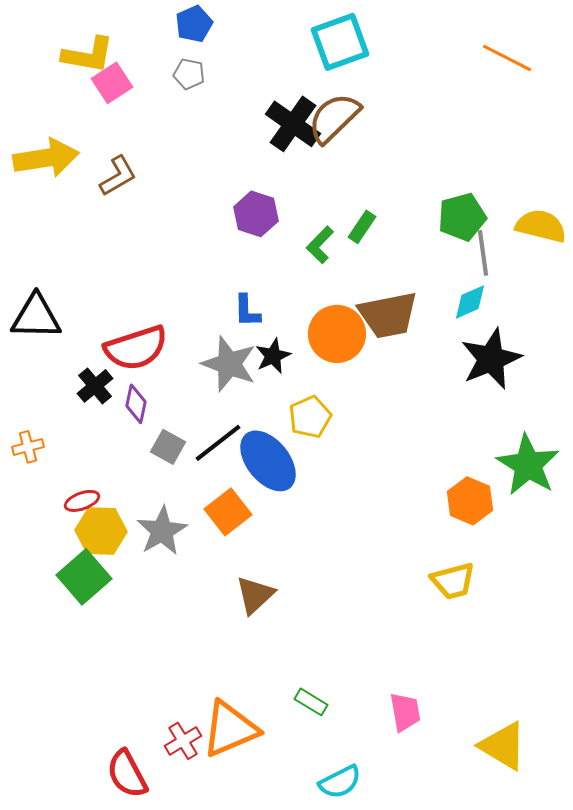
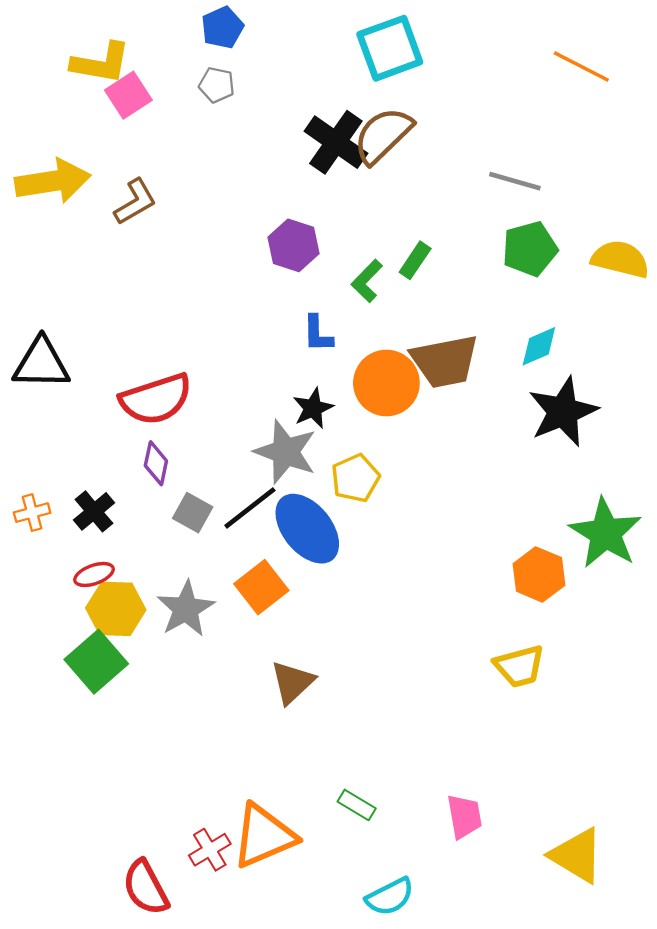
gray line: (483, 253) -> (515, 181), moved, turned -66
blue L-shape: (247, 311) -> (318, 334), moved
gray star: (229, 364) -> (285, 452), moved
black cross: (95, 386) -> (94, 511), moved

